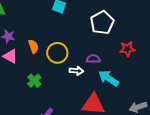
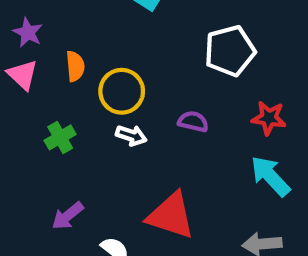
white arrow: (76, 71) -> (131, 135), moved
cyan arrow: (109, 78) -> (270, 176), moved

